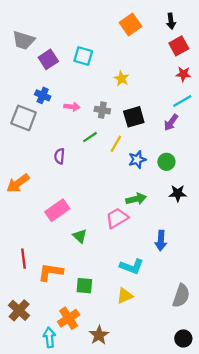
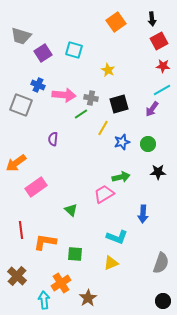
pink arrow: (72, 107) -> (64, 95), size x1.6
green line: (90, 137) -> (81, 114), moved
pink rectangle: (57, 210) -> (36, 187), moved

